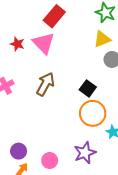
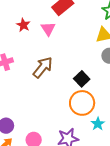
pink triangle: (44, 43) -> (48, 29), size x0.7

